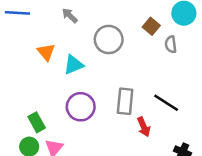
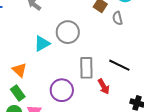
gray circle: (109, 39) -> (68, 32), moved
orange triangle: (46, 52) -> (19, 70), moved
purple circle: (81, 107) -> (62, 90), moved

